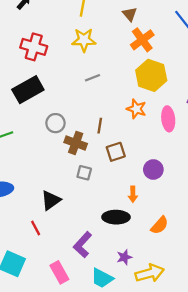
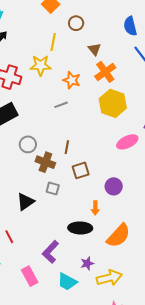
yellow star: (84, 40) -> (41, 65), moved
orange star: (136, 109) -> (72, 80), moved
pink ellipse: (168, 119) -> (127, 142), turned 70
black triangle: (51, 200) -> (25, 202), moved
orange semicircle: (160, 225) -> (119, 236), size x1.5

